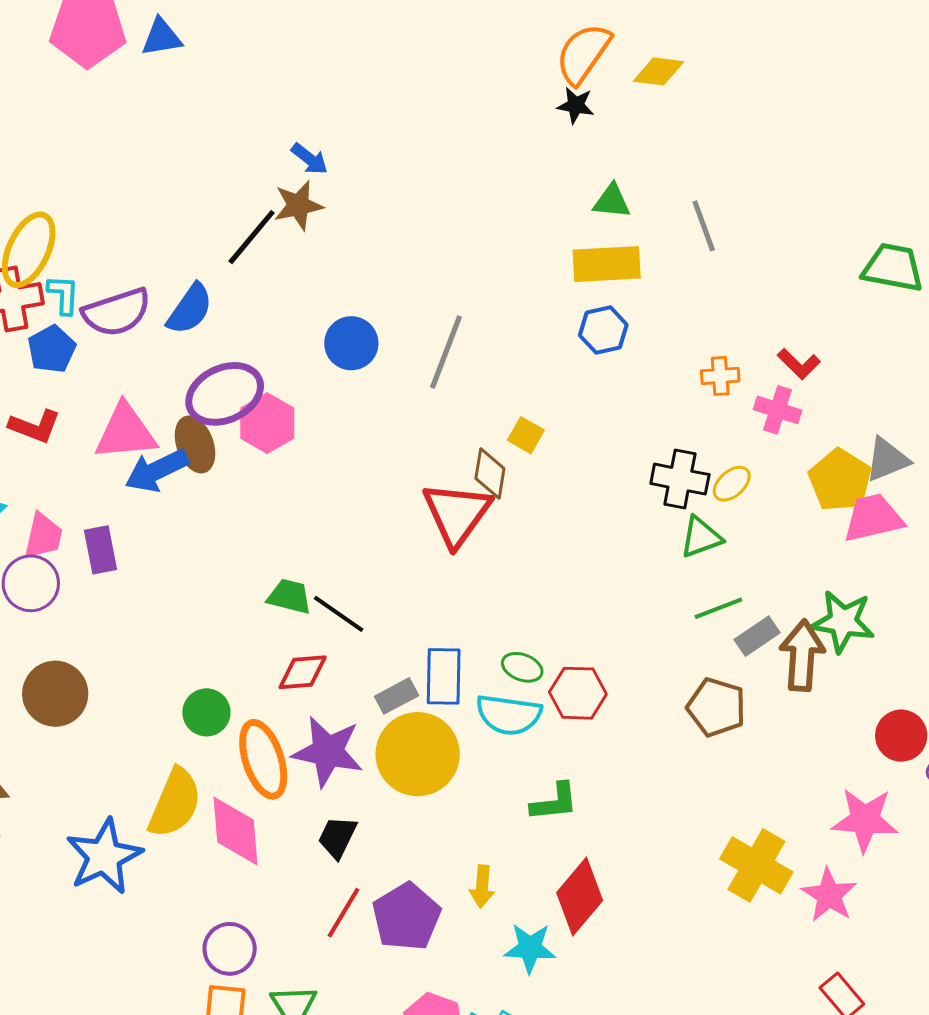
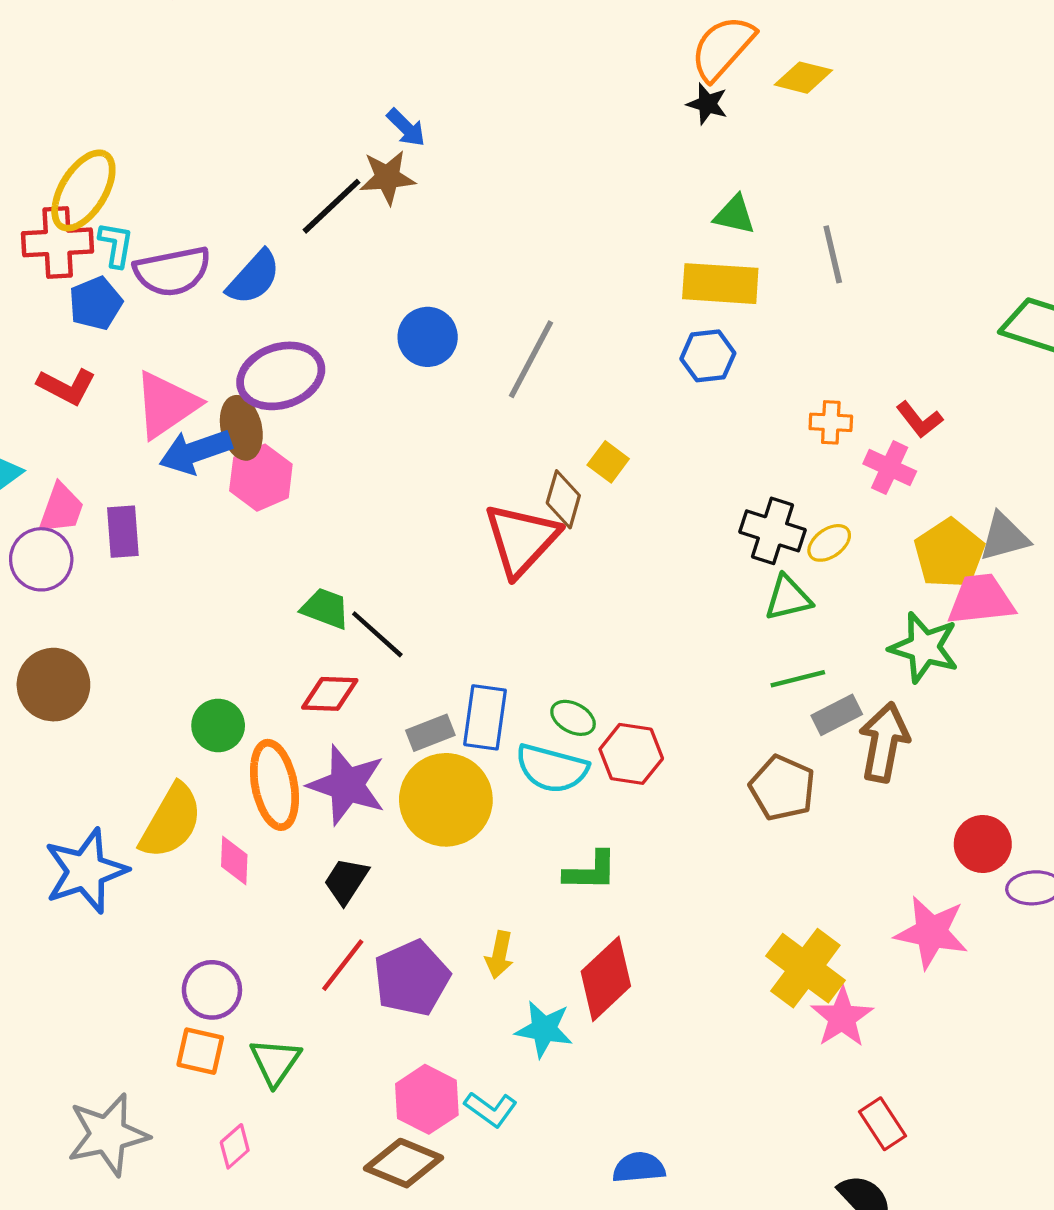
pink hexagon: (267, 423) -> (261, 478), moved
pink triangle: (126, 432) -> (166, 405), turned -36
green star: (843, 621) -> (924, 647), moved
pink diamond: (236, 831) -> (234, 860), size x0.6
pink star: (829, 895) -> (842, 1017), moved

